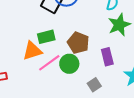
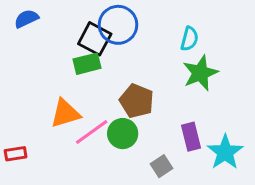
green rectangle: (46, 37) -> (87, 64), moved
purple rectangle: (107, 57) -> (191, 137), moved

